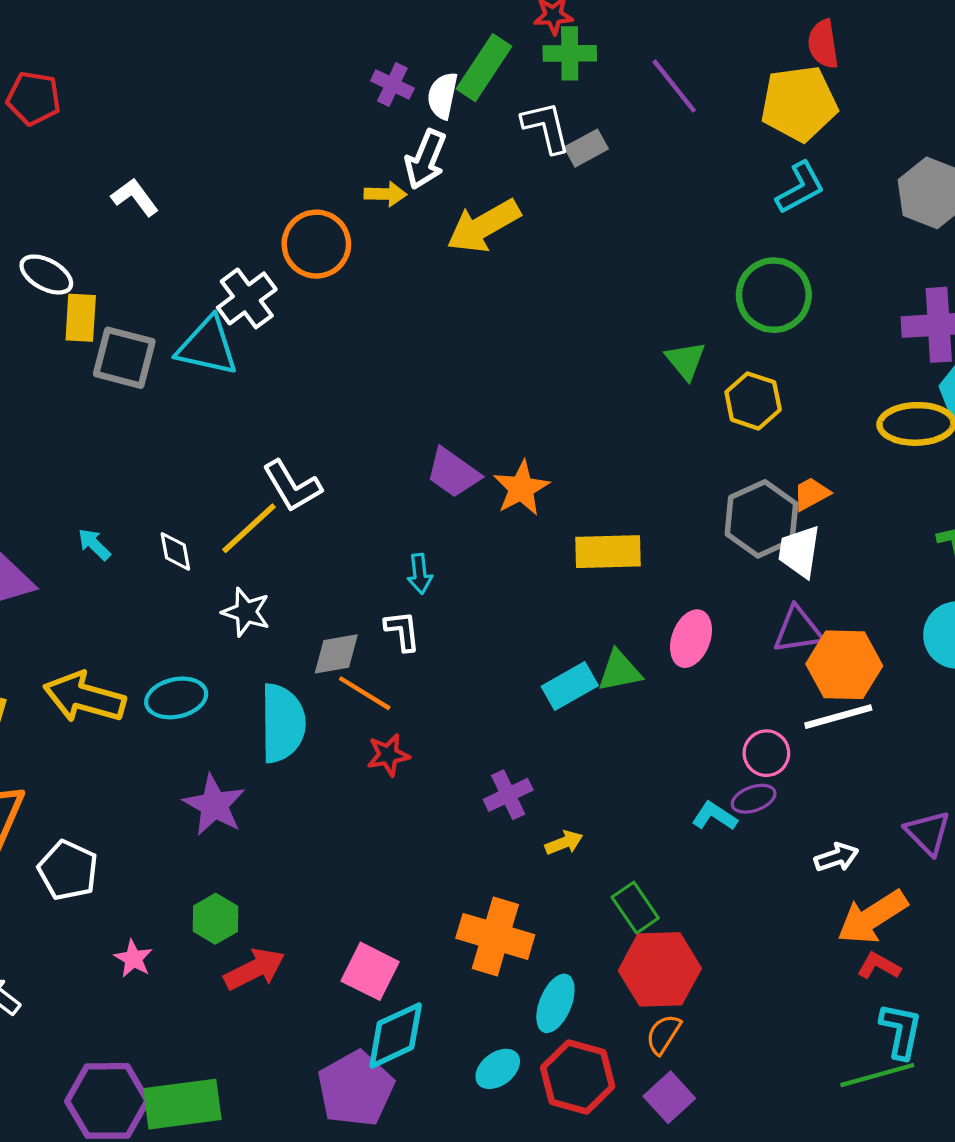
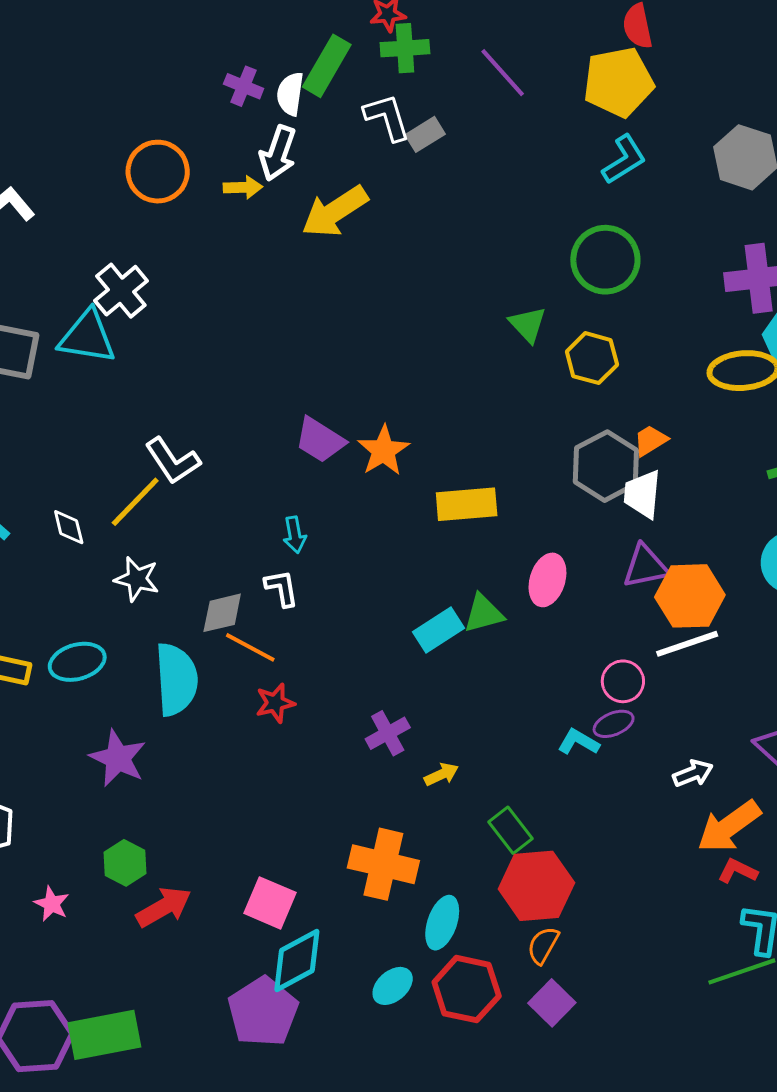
orange circle: (316, 244) -> (158, 172), moved

